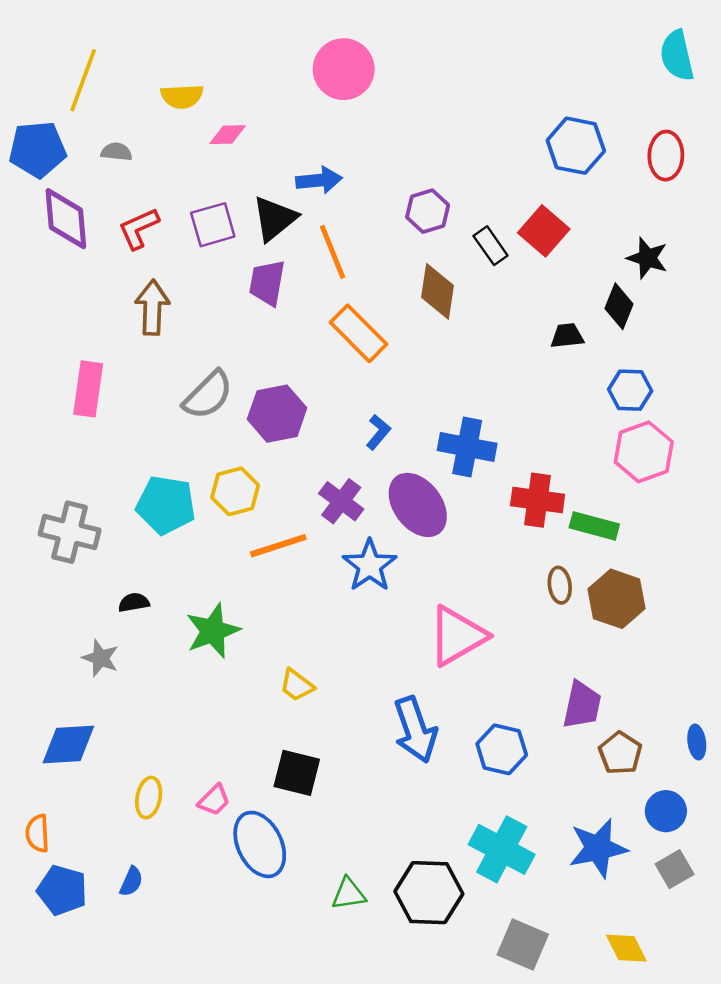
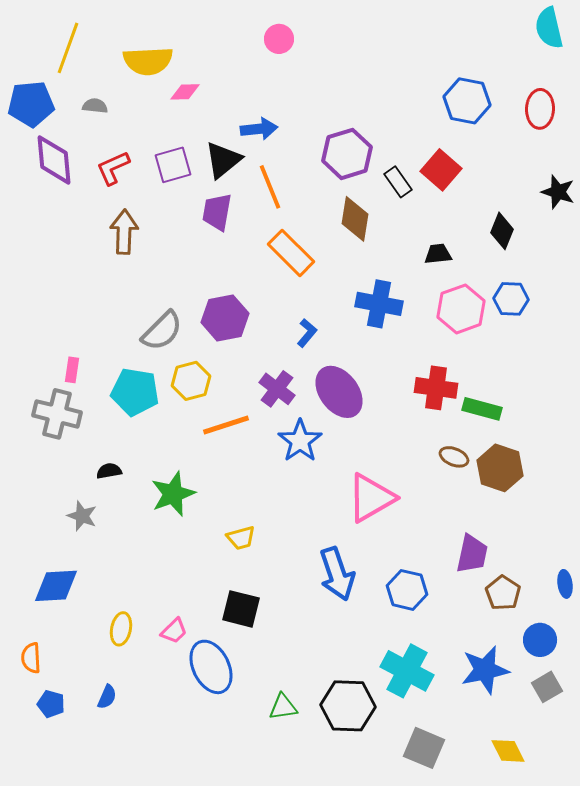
pink circle: (344, 69) -> (279, 39), size x0.6
yellow semicircle: (182, 96) -> (148, 61), size x1.4
purple hexagon: (428, 211) -> (347, 154), size x1.4
black star: (647, 258) -> (558, 192), moved
black trapezoid: (567, 336) -> (438, 254), moved
pink rectangle: (88, 389) -> (72, 370), moved, size x0.6
gray semicircle: (208, 395) -> (162, 331), moved
blue cross: (467, 447) -> (379, 304), moved
pink hexagon: (644, 452) -> (461, 309), moved
brown ellipse: (560, 585) -> (454, 457), turned -60
yellow trapezoid: (297, 685) -> (241, 538), turned -52
blue pentagon: (62, 890) -> (51, 704), size x0.7

